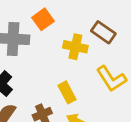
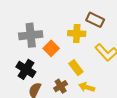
orange square: (43, 19) -> (51, 48), moved

